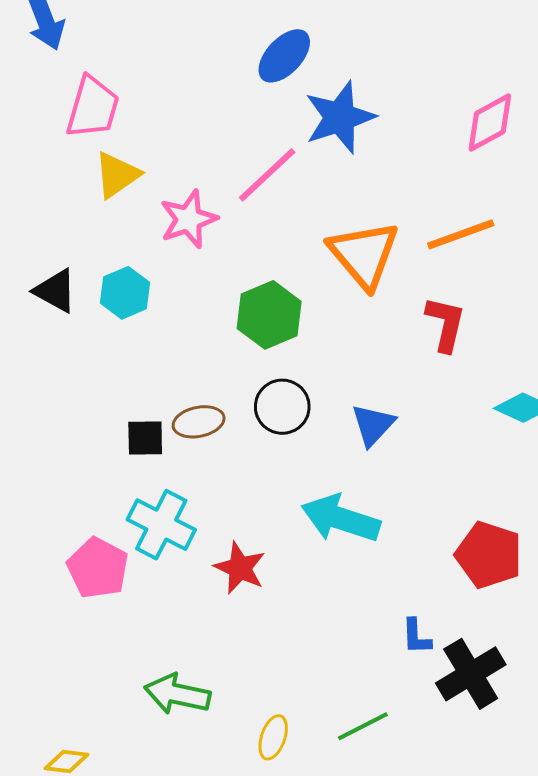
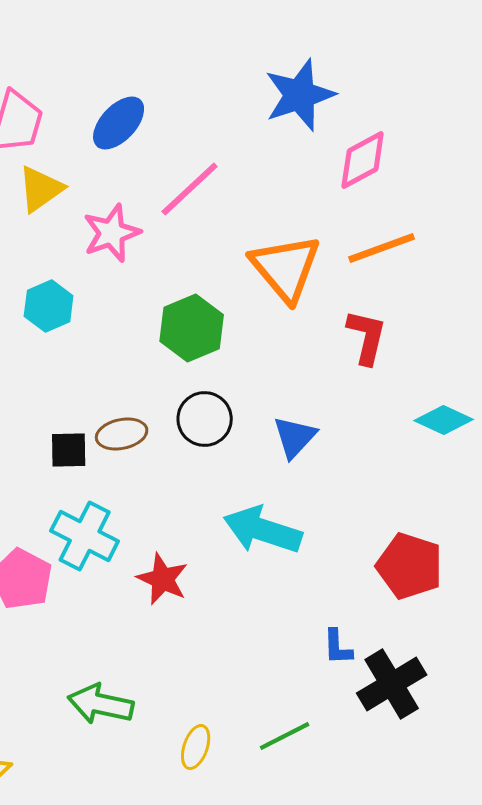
blue ellipse: (284, 56) -> (119, 123), moved
blue star: (340, 117) -> (300, 95), moved
pink diamond: (490, 122) -> (363, 160), moved

